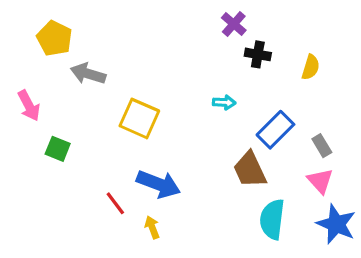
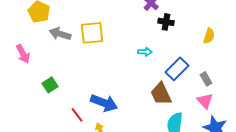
yellow semicircle: (311, 67) -> (209, 36), moved
yellow square: (139, 118) -> (92, 33), moved, turned -30
green square: (58, 149) -> (50, 85), moved, turned 35

